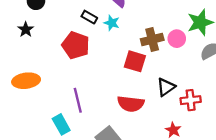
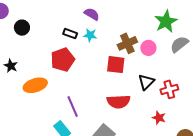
black star: (26, 29) -> (11, 66), moved
pink circle: (177, 39) -> (148, 48), moved
red pentagon: (76, 45) -> (63, 60), turned -30
orange ellipse: (26, 81) -> (35, 85), moved

